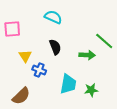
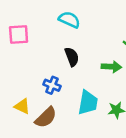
yellow triangle: (25, 56) -> (22, 106), moved, turned -32
brown semicircle: (21, 96) -> (46, 117), moved

